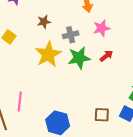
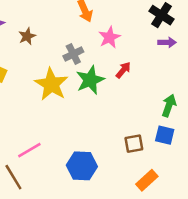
brown star: (44, 22) -> (27, 36), moved
pink line: (20, 102) -> (29, 150), turned 66

